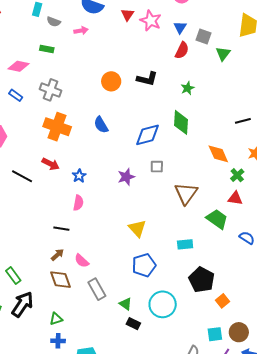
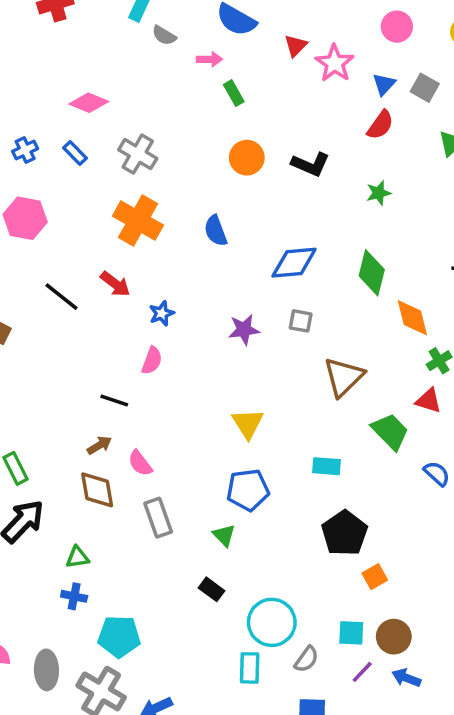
gray square: (203, 36) -> (425, 88), moved
green rectangle: (47, 49) -> (234, 93), moved, turned 40
green diamond: (181, 122) -> (372, 273), moved
green triangle: (126, 304) -> (224, 535), moved
cyan circle: (163, 304) -> (272, 622), moved

